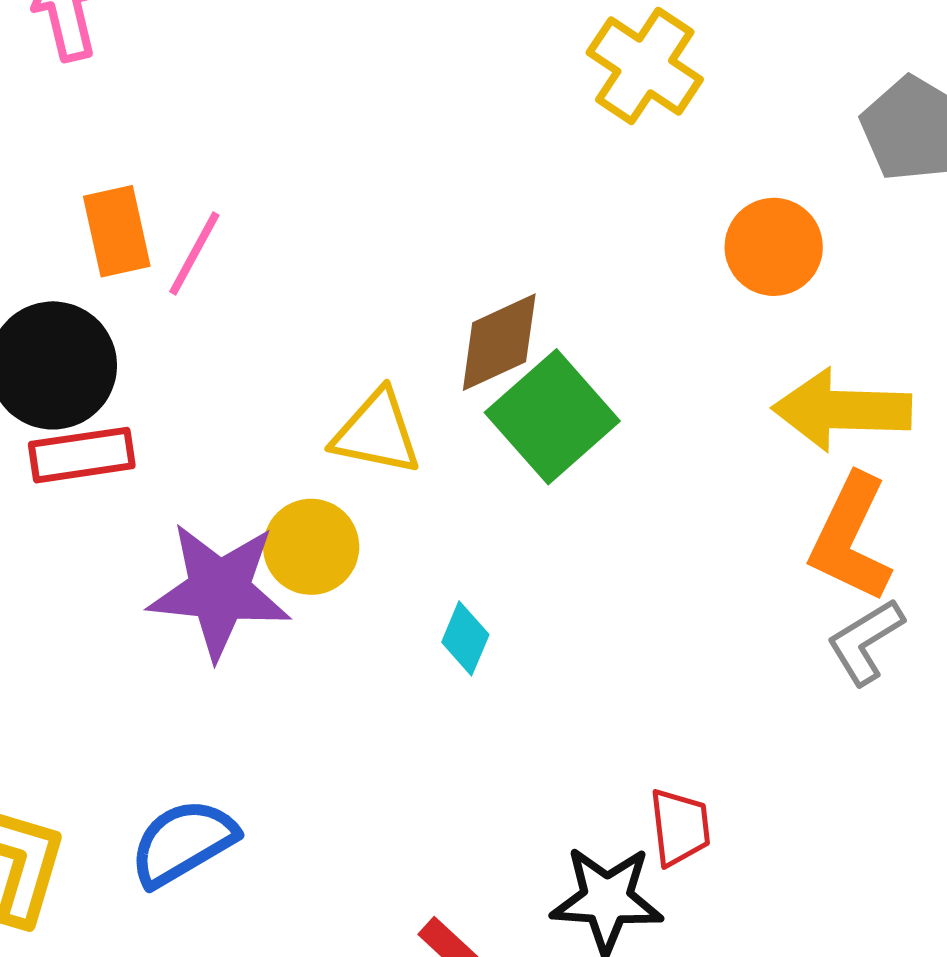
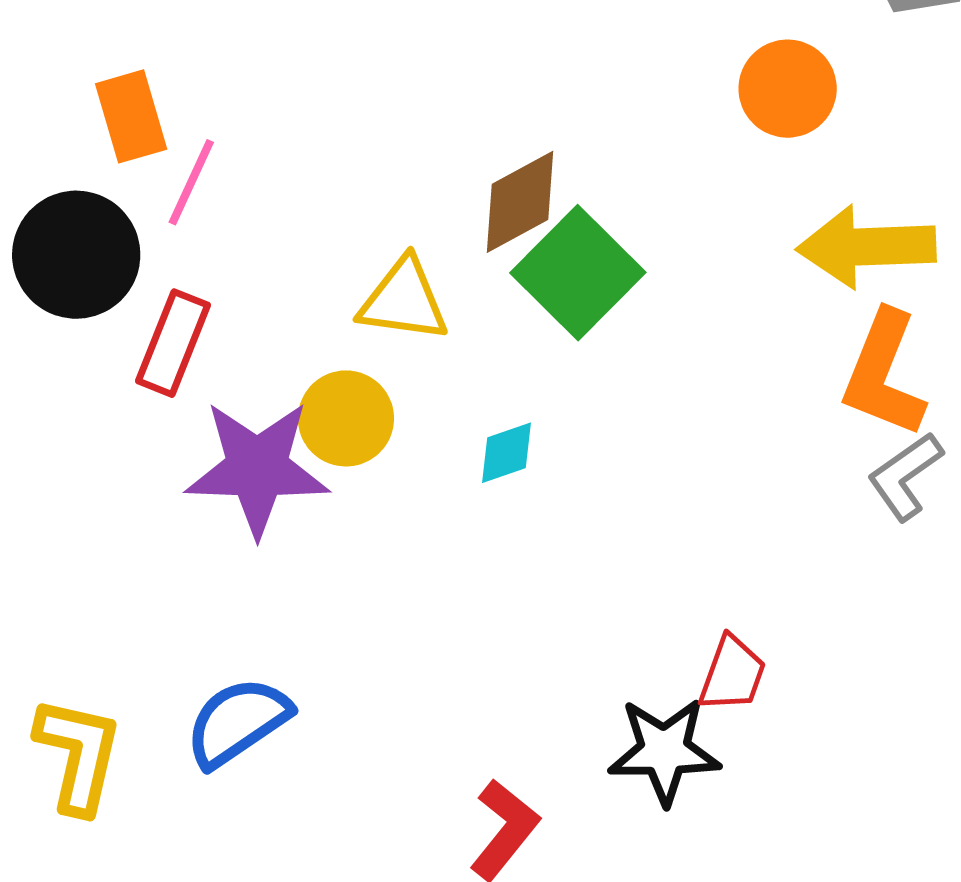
pink line: (194, 253) -> (191, 182), moved
red rectangle: (82, 455) -> (173, 343), moved, turned -56
cyan diamond: (465, 638) -> (506, 453), moved, turned 52
red trapezoid: (680, 827) -> (732, 674), turned 30

